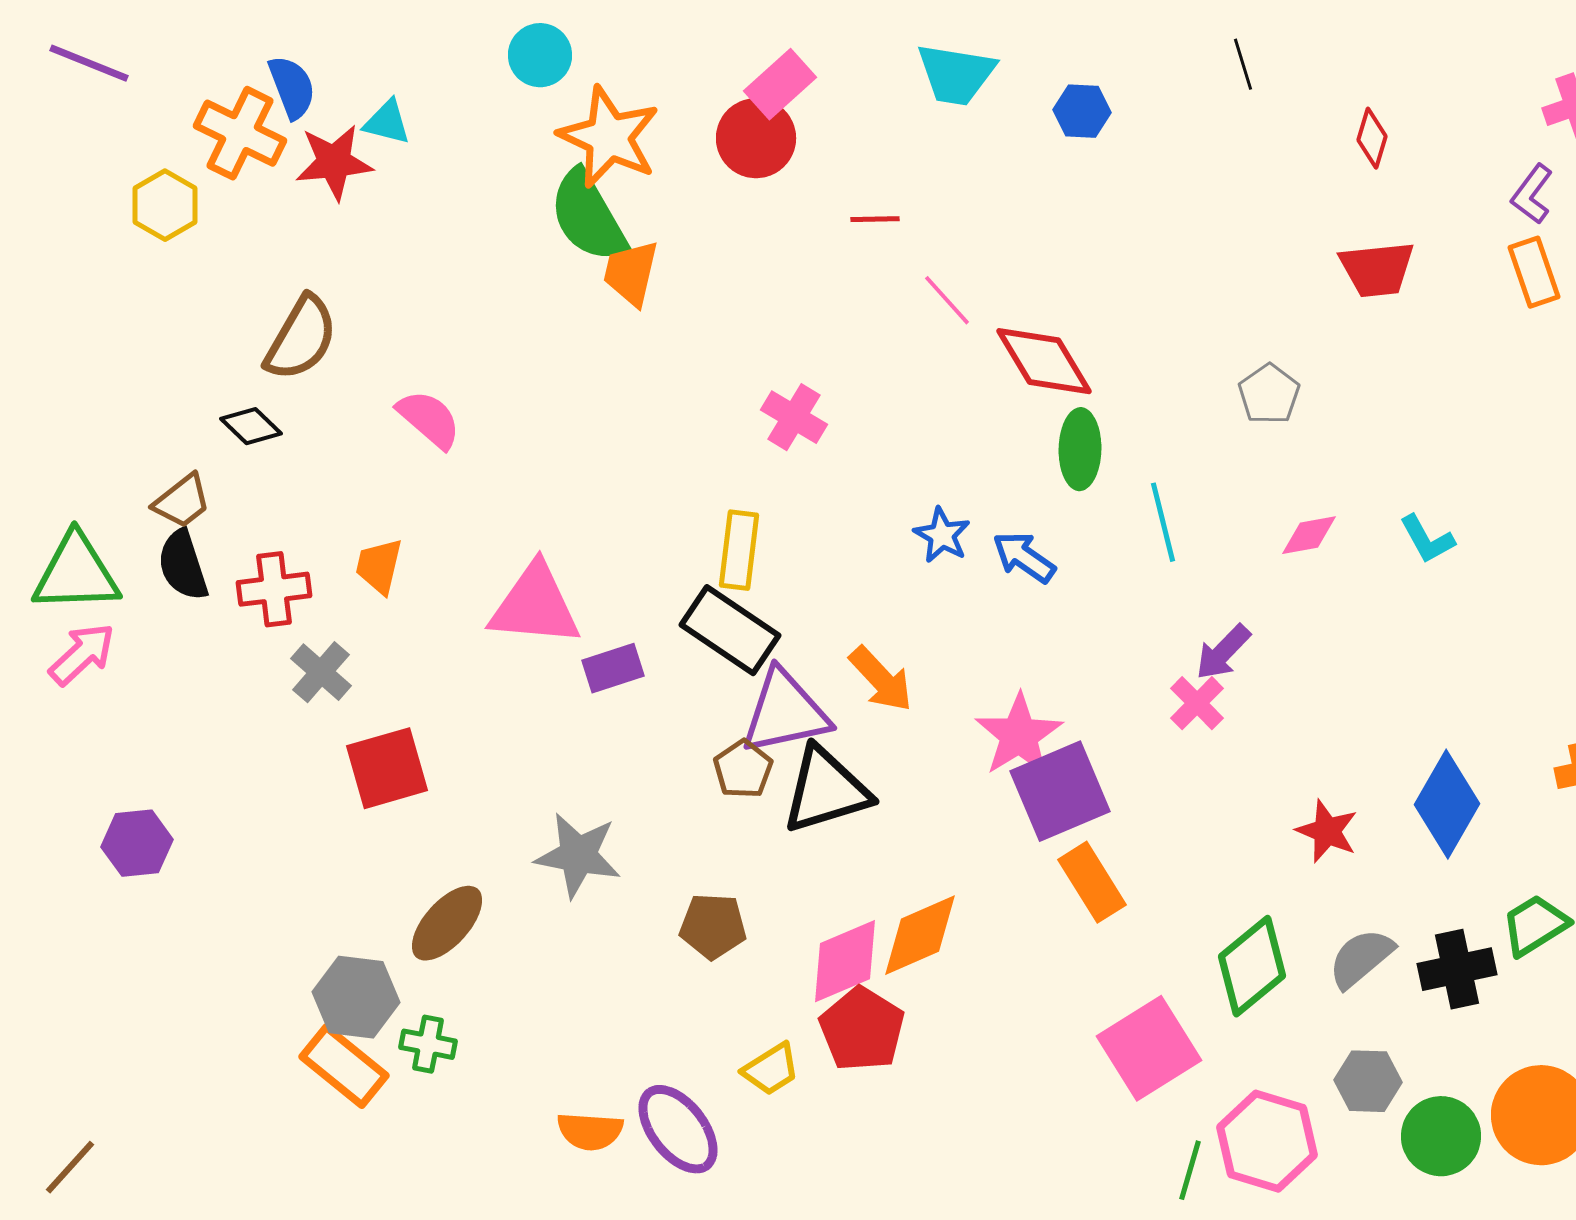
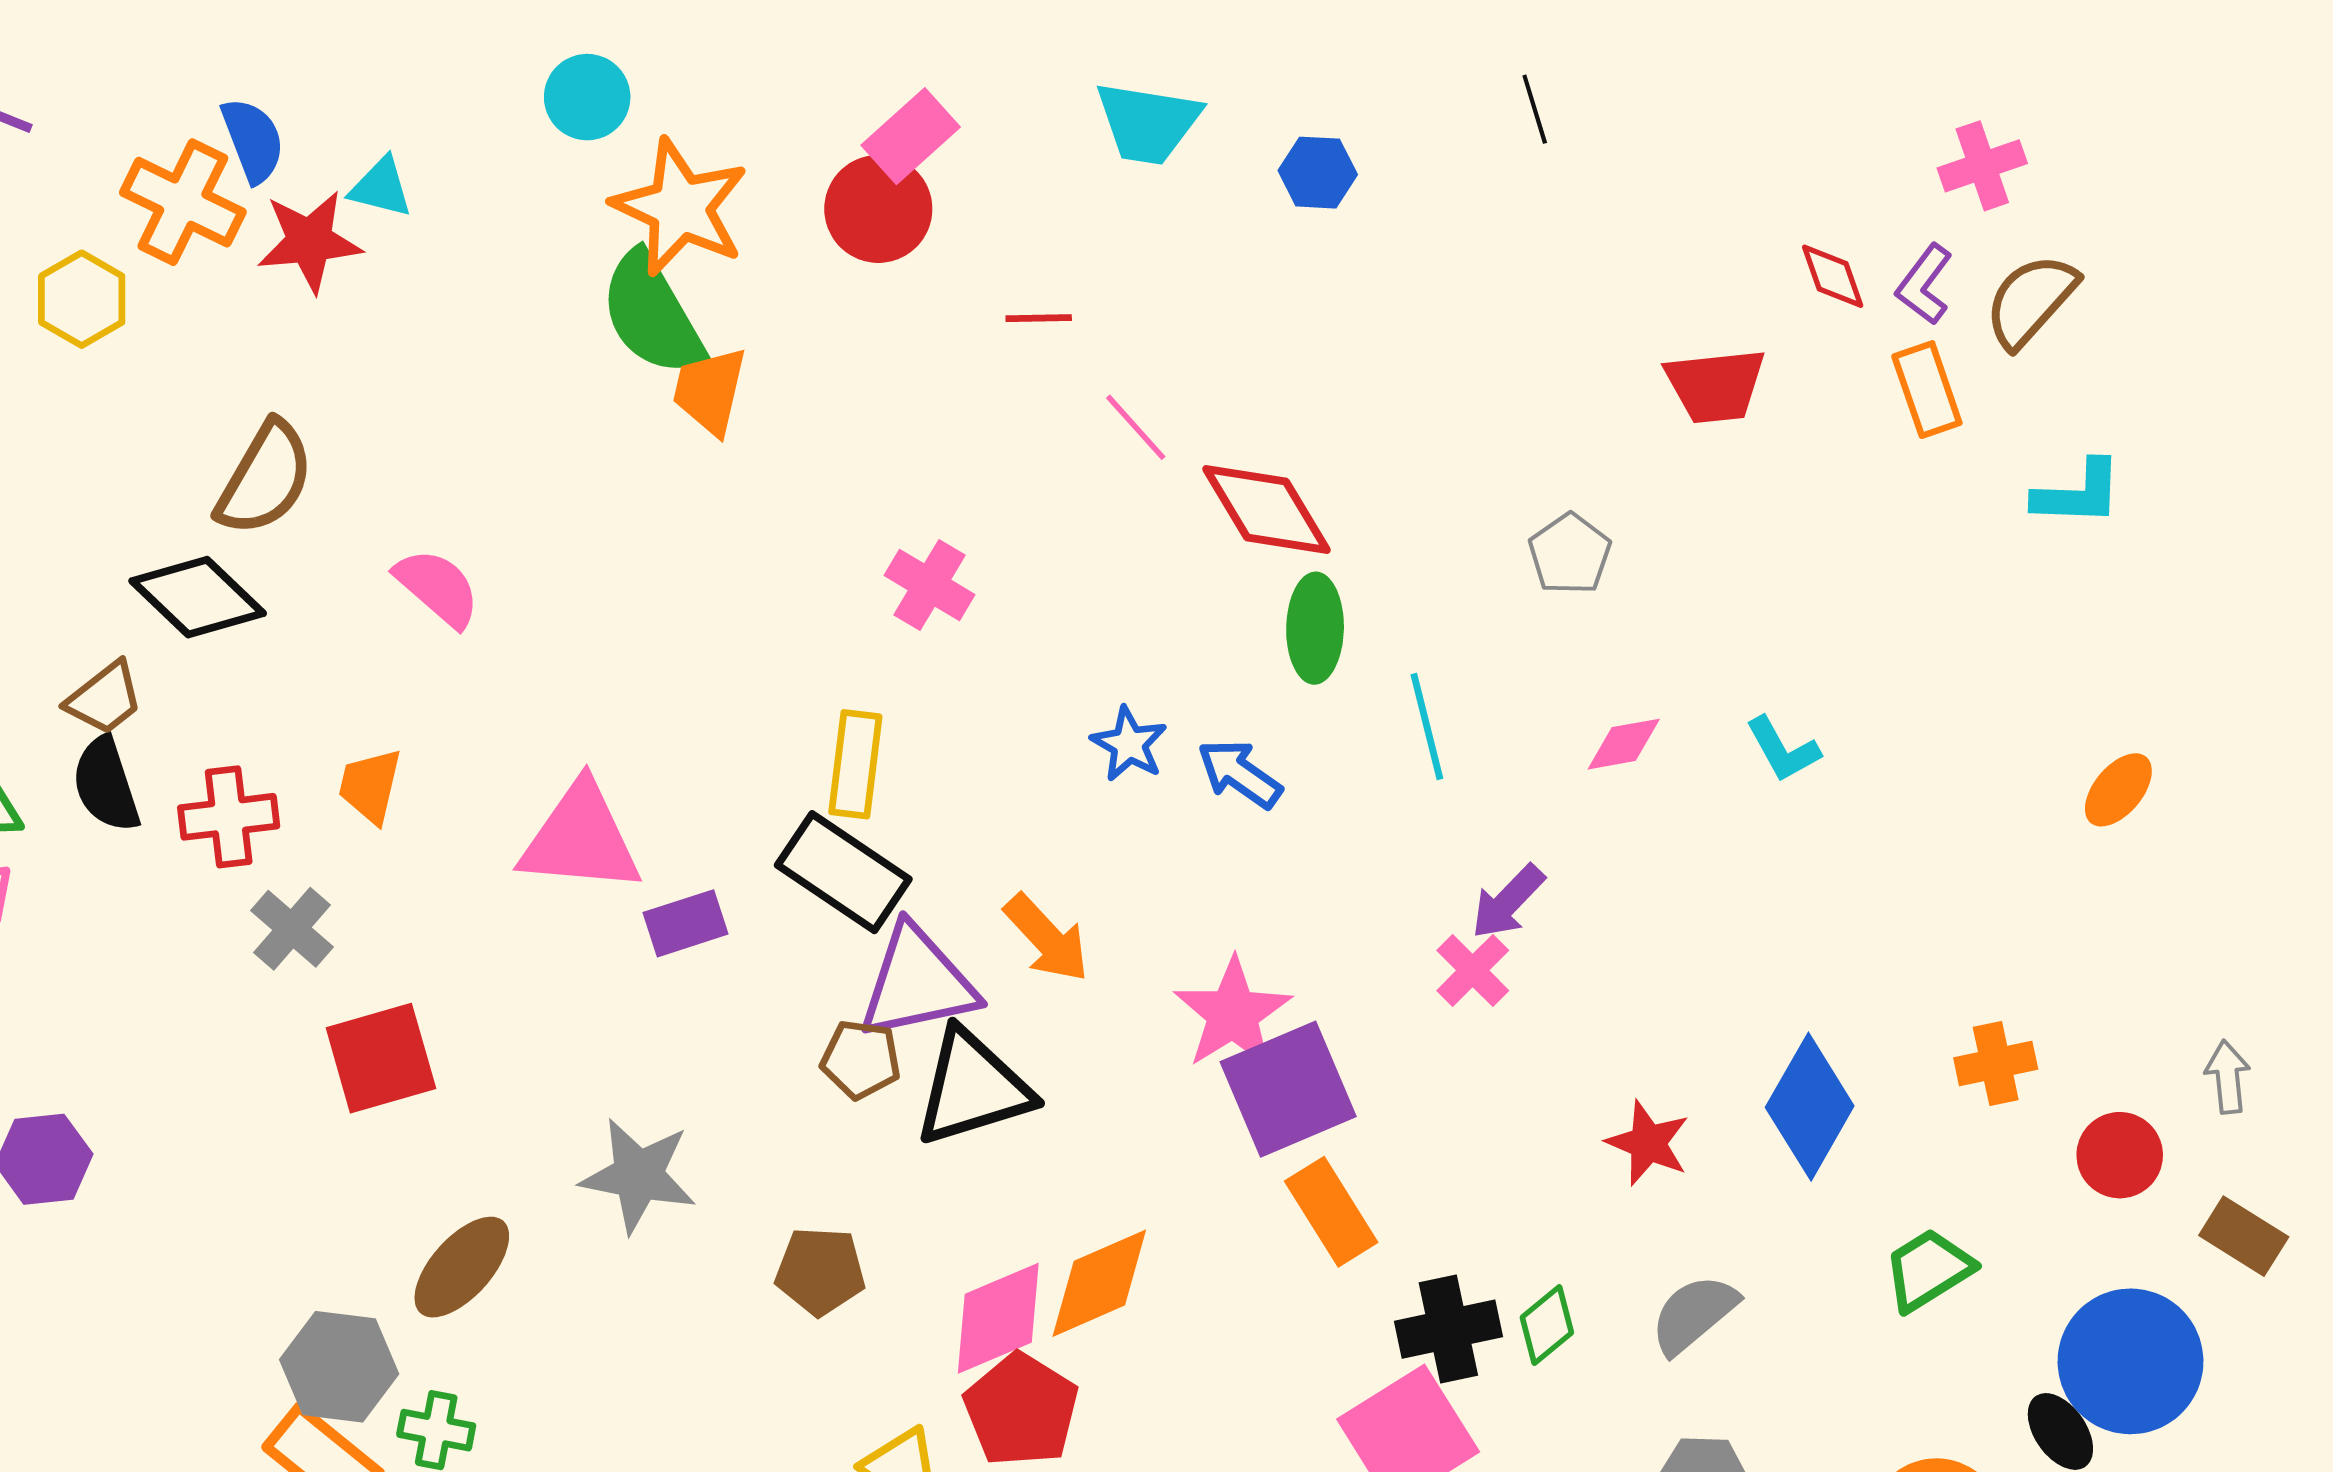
red diamond: (1372, 138) -> (1833, 276), moved, turned -36
black diamond: (251, 426) -> (198, 597), size x1.6
brown pentagon: (743, 769) -> (861, 1059), turned -30
green diamond: (1252, 966) -> (1547, 1325), size x0.6
black cross: (1457, 969) -> (1448, 1329), moved

